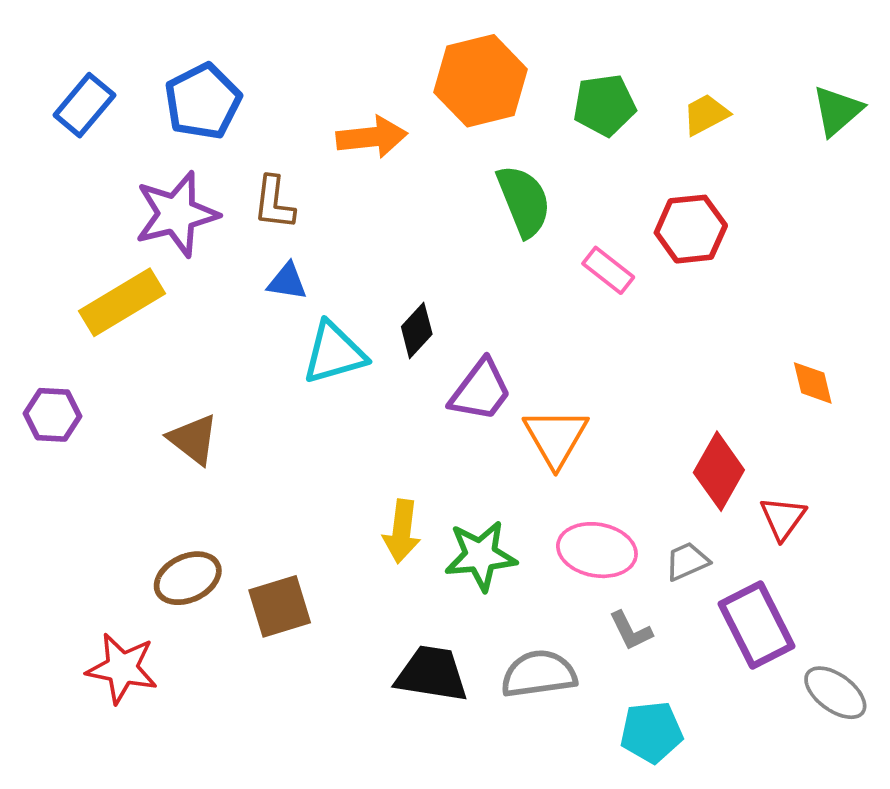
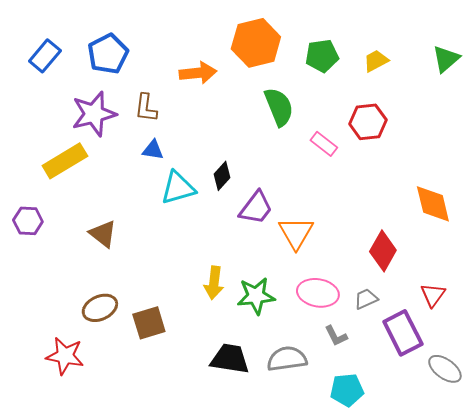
orange diamond: (813, 383) -> (433, 204), size x1.6
red triangle: (783, 518) -> (433, 295), moved

